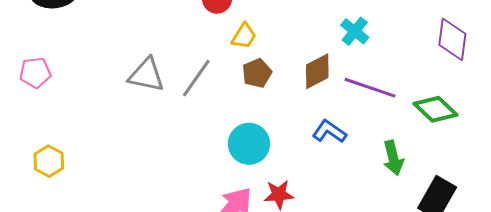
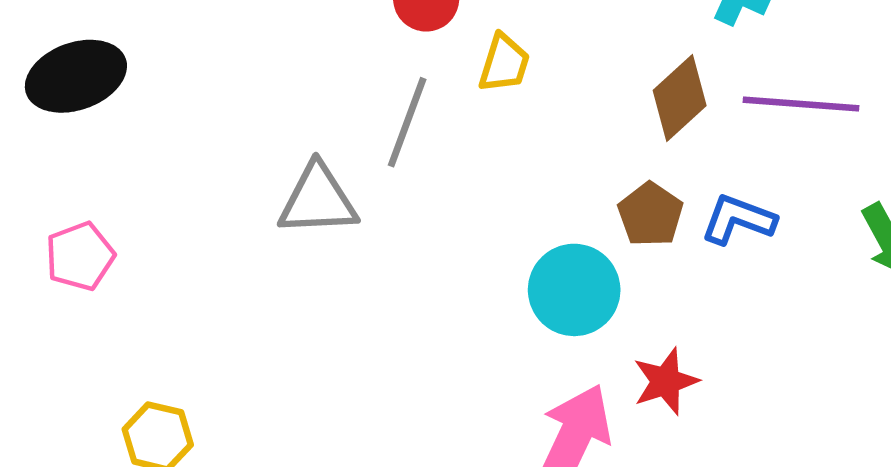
brown pentagon: (257, 73) -> (650, 214), moved
gray line: (196, 78) -> (407, 122), moved

